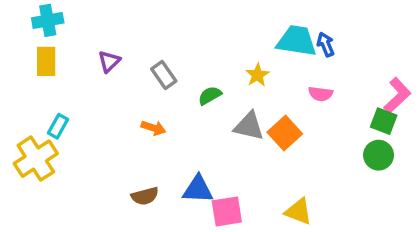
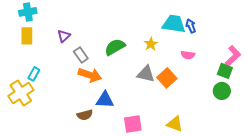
gray rectangle: (164, 75) -> (81, 55), moved
green semicircle: (210, 95) -> (115, 47), moved, size x1.5
orange arrow: (153, 128) -> (90, 75), size x1.6
blue triangle: (198, 189) -> (105, 100), moved

